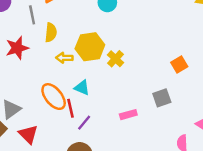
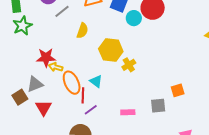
gray line: (32, 15) -> (62, 11), moved, turned 49
red star: (17, 48) -> (46, 58), moved
yellow arrow: (64, 58) -> (56, 67), moved
orange square: (179, 65) -> (178, 90), moved

